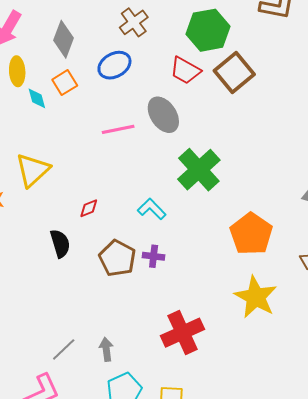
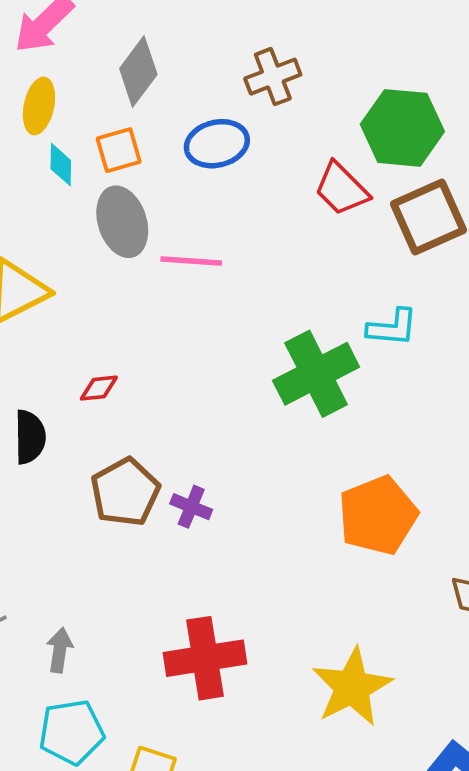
gray ellipse: (163, 115) -> (122, 222), moved
cyan L-shape: (152, 209) -> (392, 328), moved, turned 124
yellow star: (256, 297) -> (352, 687), moved

